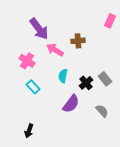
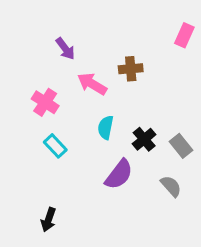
purple arrow: (39, 29) -> (65, 49), size x0.6
gray rectangle: (105, 79) -> (181, 146), moved

